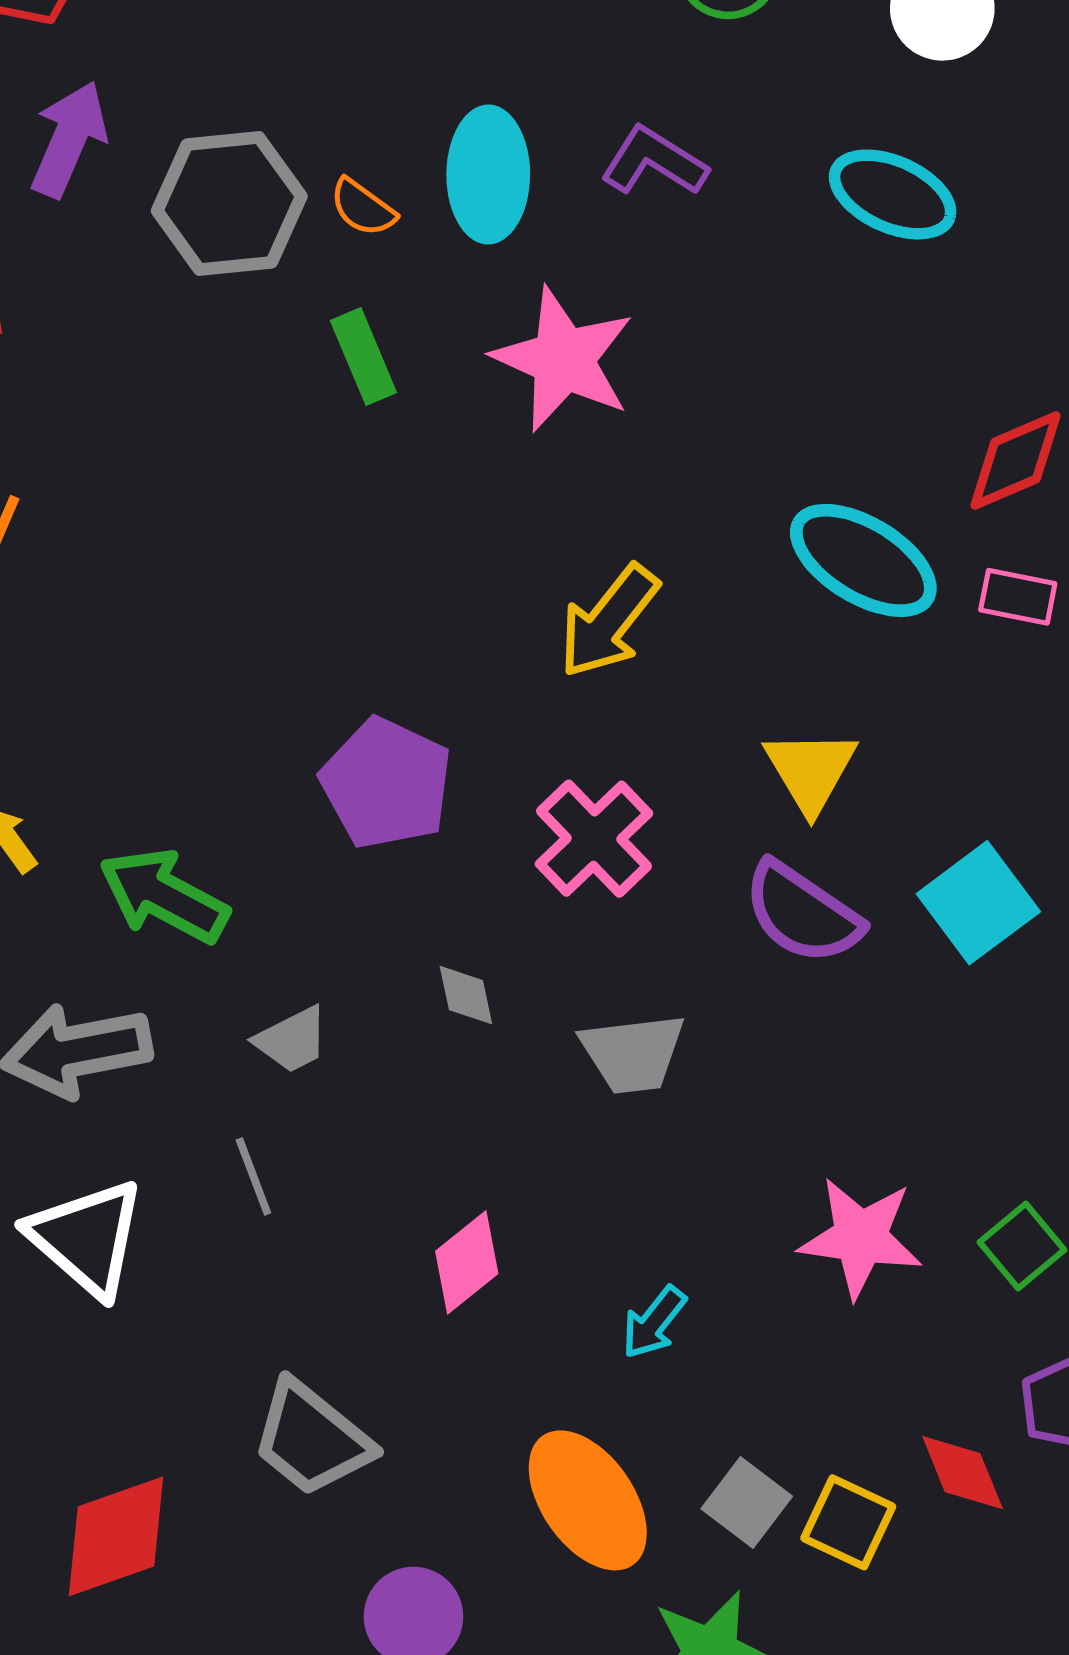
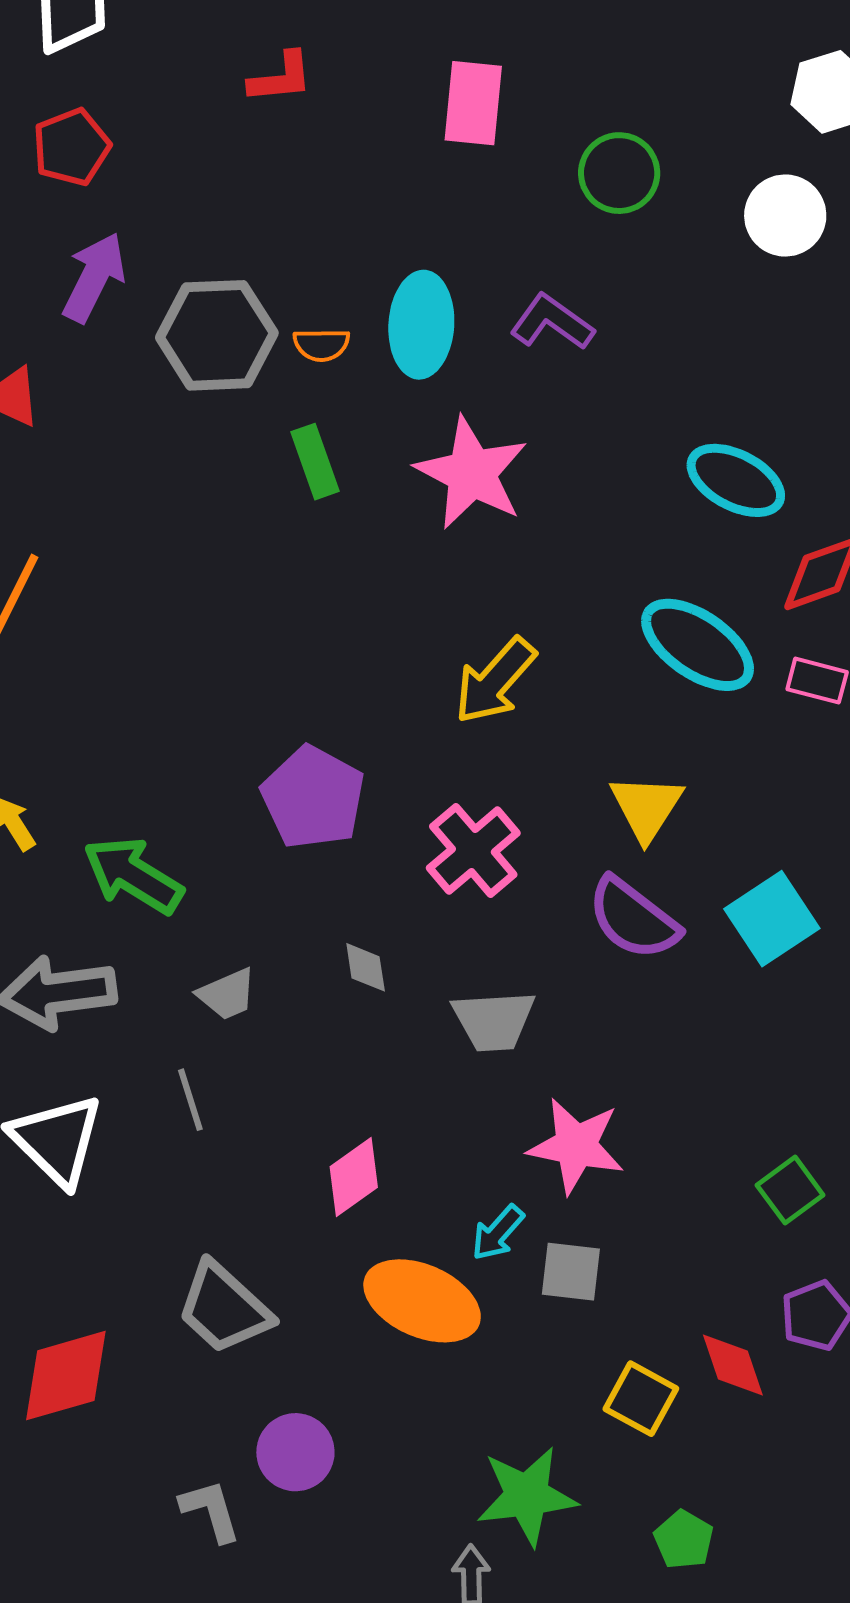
cyan ellipse: (893, 194) -> (736, 480), moved
orange semicircle: (363, 208) -> (321, 345), turned -40
pink star: (861, 1238) -> (576, 1146), moved
orange ellipse: (588, 1500) -> (422, 1301), moved, turned -35
gray square: (747, 1502) -> (571, 1272), moved, turned -34

